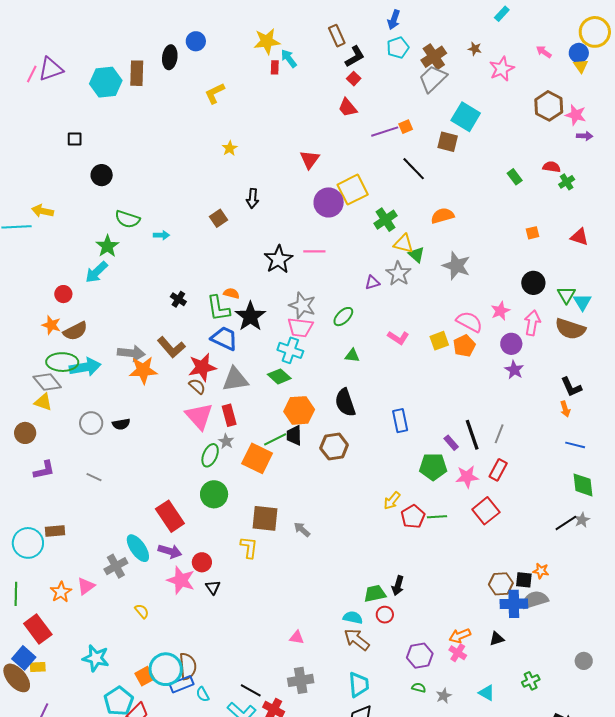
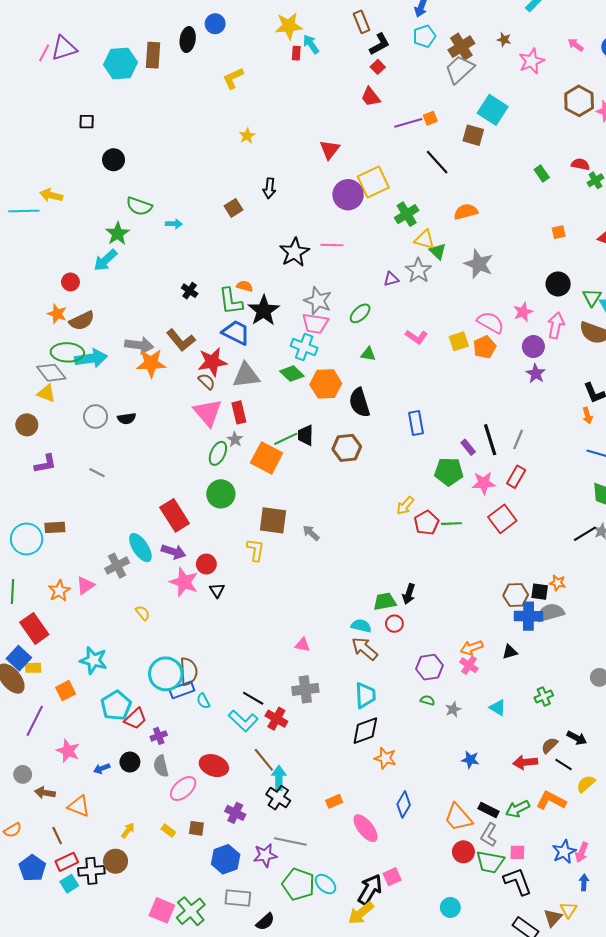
orange hexagon: (299, 410) -> (326, 384), moved
orange square: (145, 676) -> (66, 691), moved

